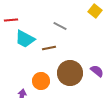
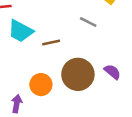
gray line: (60, 26) -> (88, 22), moved

